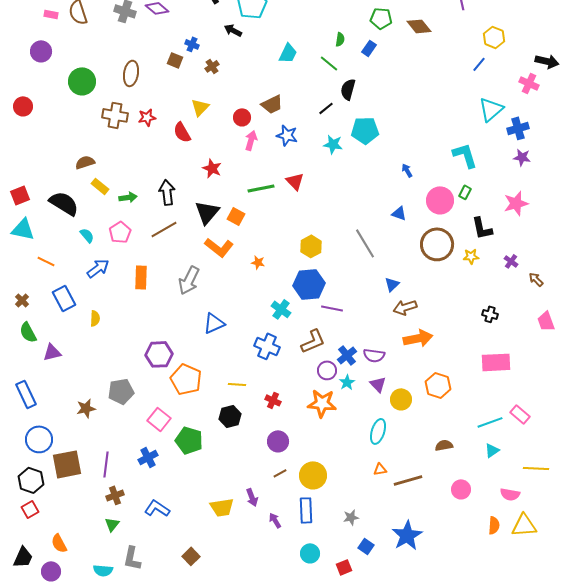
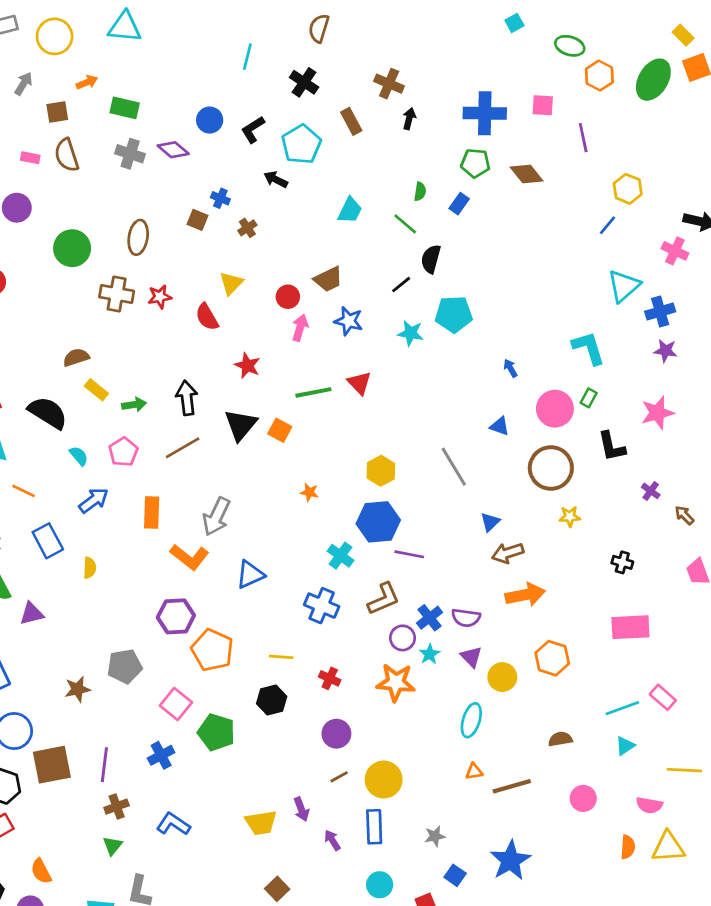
orange L-shape: (219, 247) -> (189, 557), moved
yellow star: (471, 256) -> (570, 517), moved
brown square: (191, 556) -> (277, 889), moved

